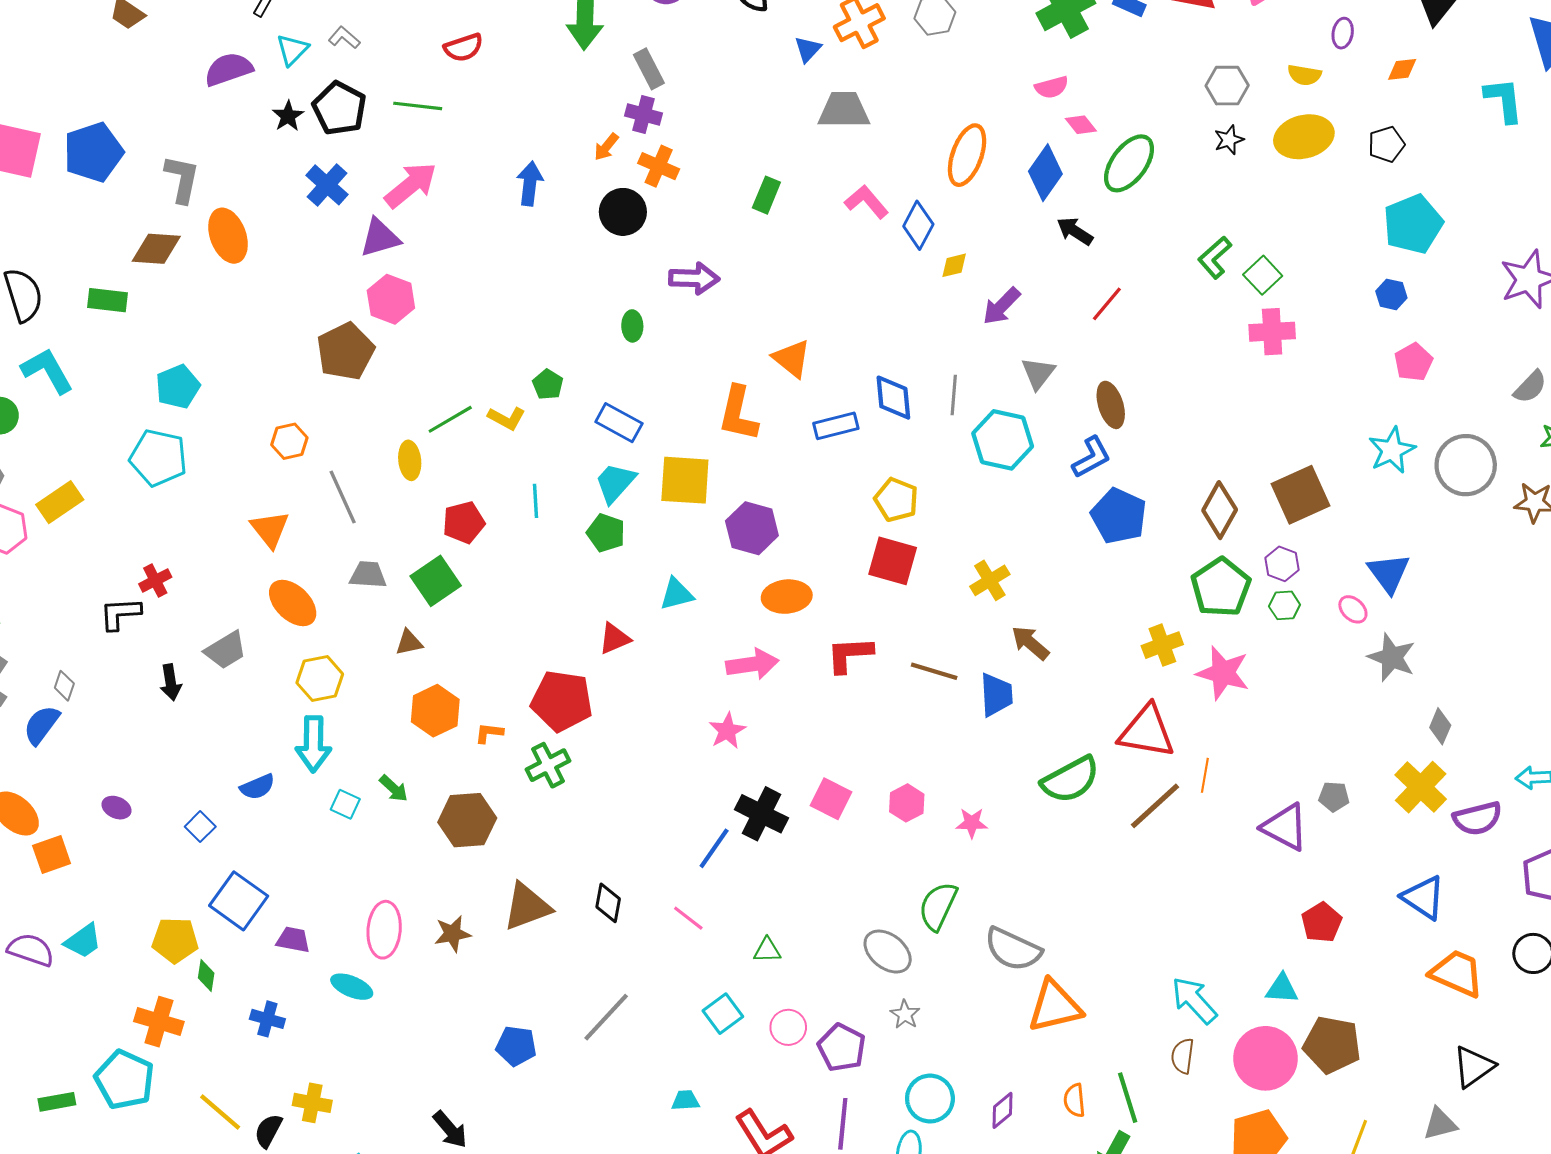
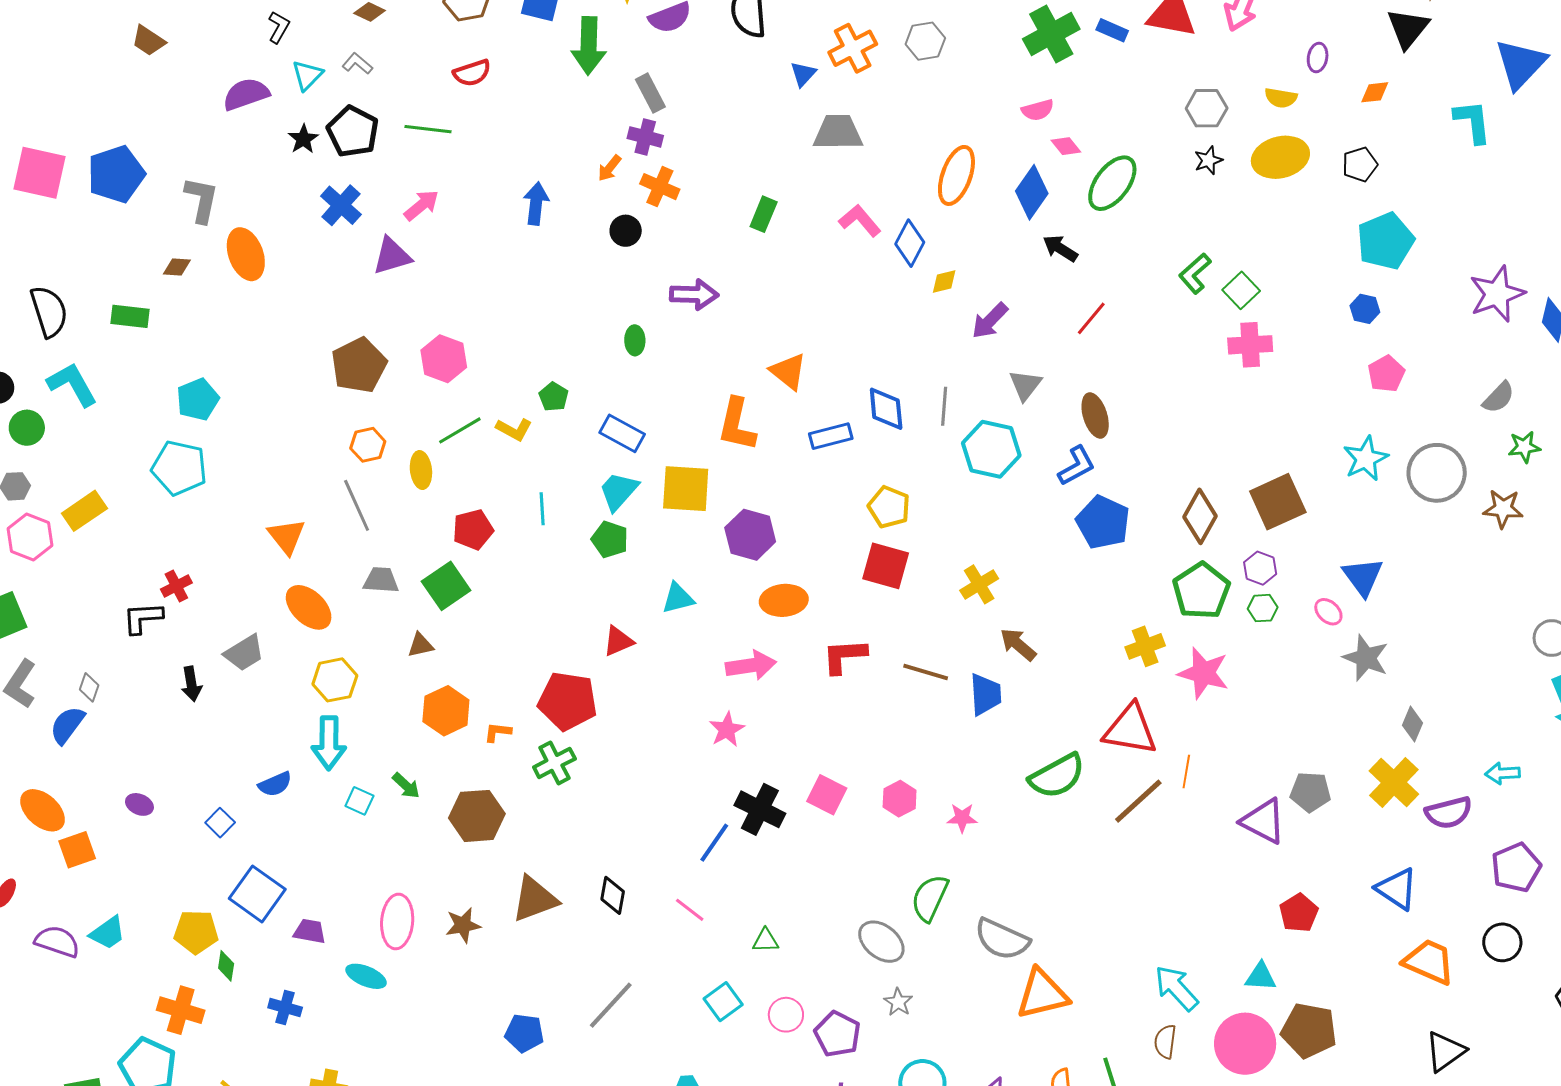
pink arrow: (411, 185) -> (421, 205), size x0.7
black circle: (623, 212) -> (626, 231), size x0.7
brown diamond: (156, 249) -> (177, 267), size x0.6
pink hexagon: (391, 299) -> (444, 359), moved
orange hexagon: (289, 441) -> (368, 445), moved
gray pentagon: (1334, 797) -> (1310, 792), size x1.4

